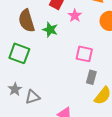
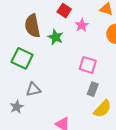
gray star: (15, 89) -> (17, 107), moved
gray triangle: (33, 97) -> (33, 90), moved

